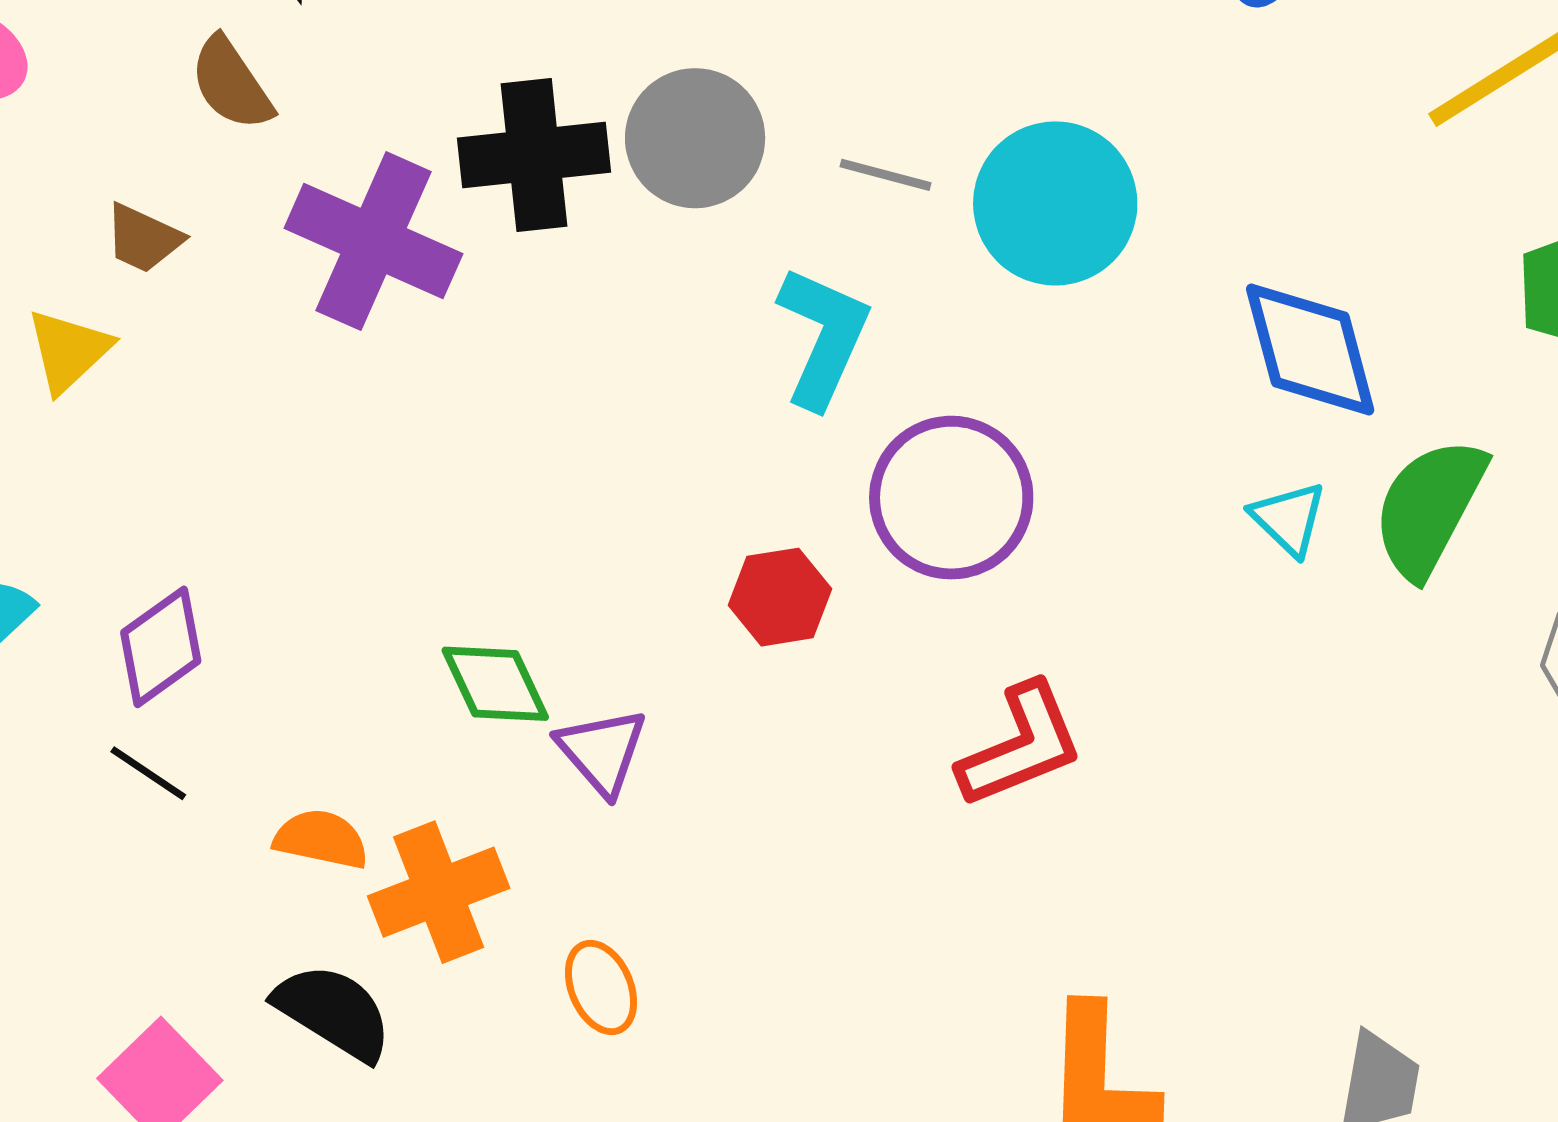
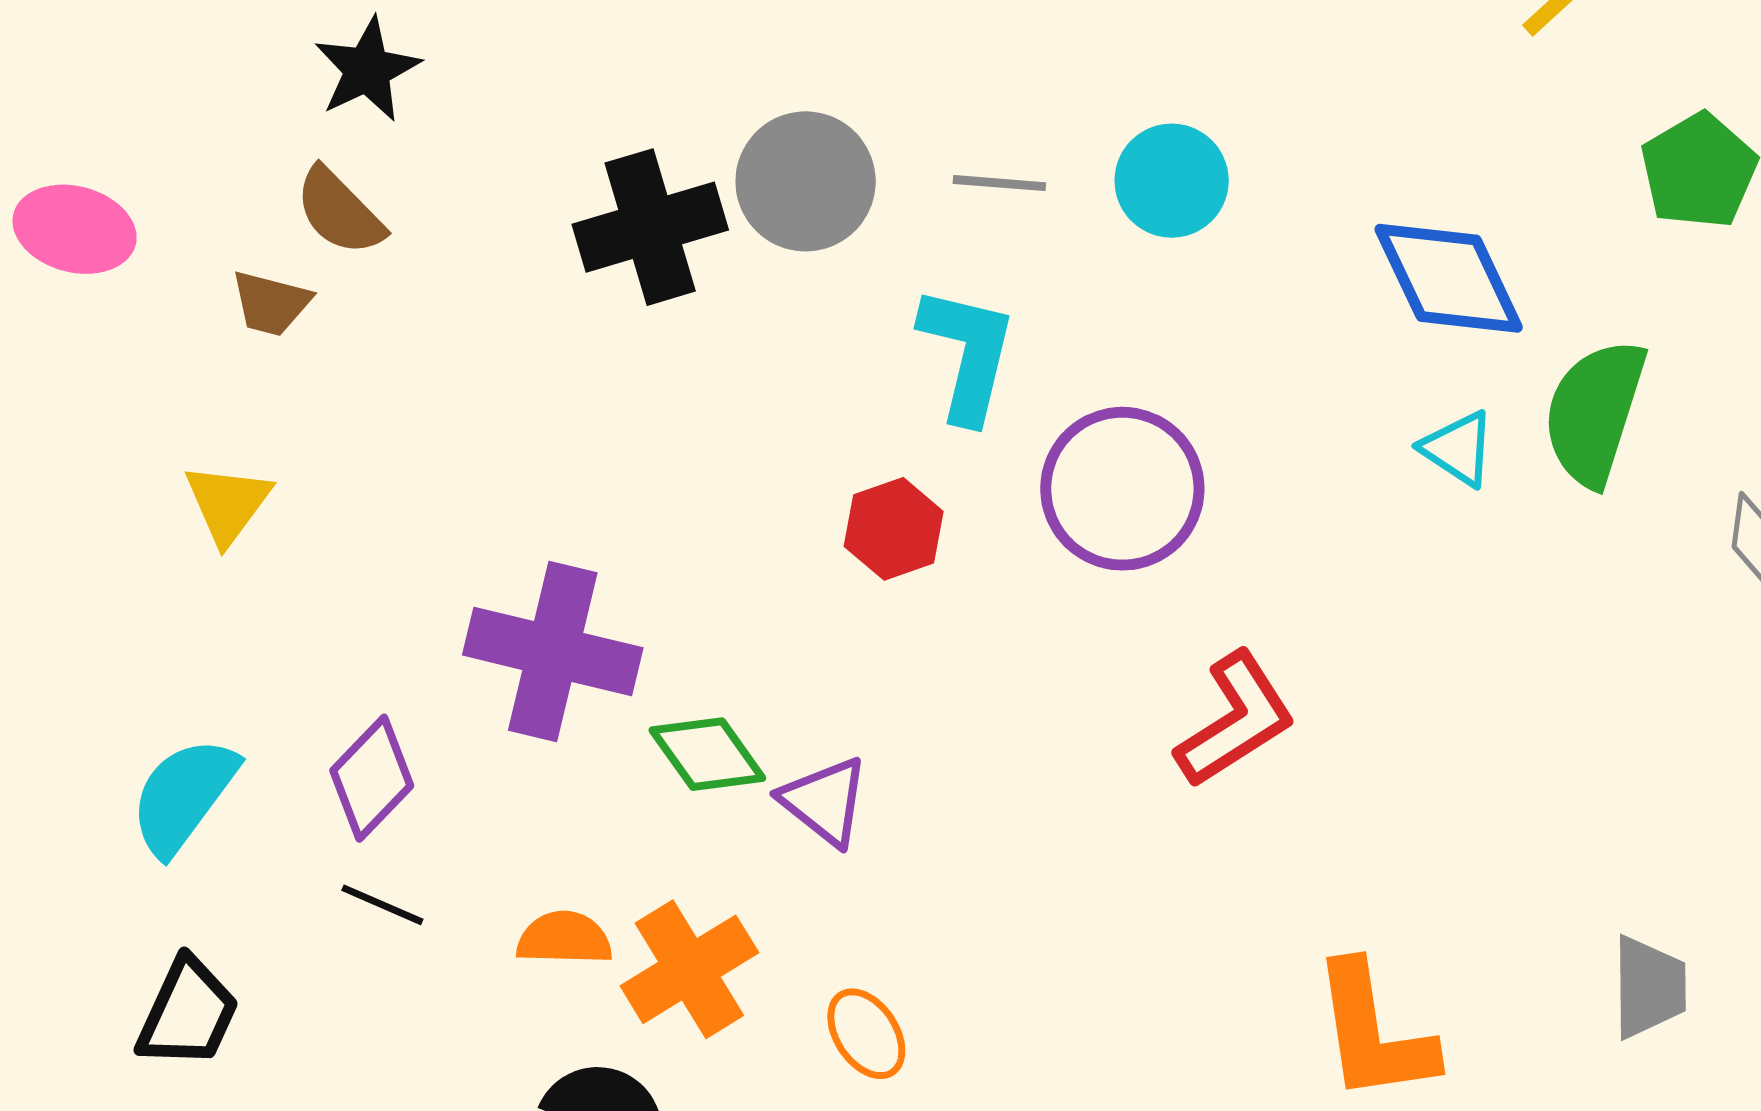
cyan circle: (1055, 203) -> (1172, 181), size x0.7
brown trapezoid: (143, 238) -> (271, 303), moved
purple cross: (373, 241) -> (553, 651), moved
red hexagon: (780, 597) -> (894, 529), moved

